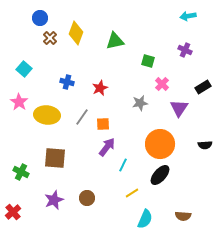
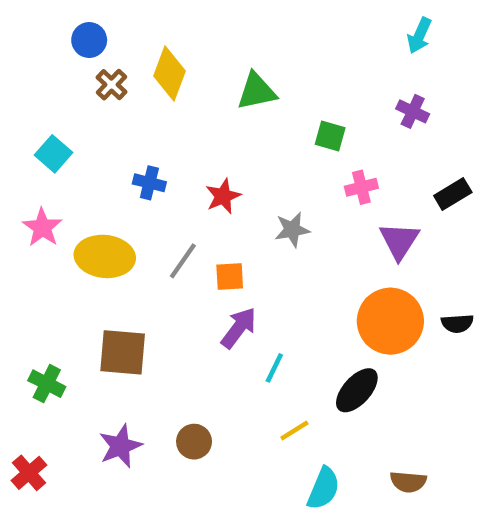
cyan arrow: (188, 16) -> (419, 36), turned -56
pink cross: (162, 84) -> (361, 187), turned 32
gray star: (140, 103) -> (292, 230), moved
orange circle: (160, 144) -> (390, 321), moved

